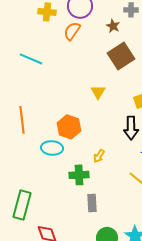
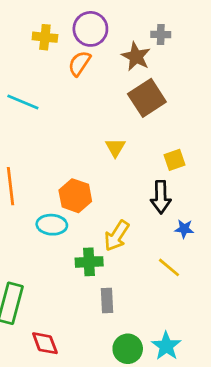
brown star: (113, 26) -> (136, 57), size x1.5
yellow arrow: (99, 156) -> (117, 236), size x1.6

